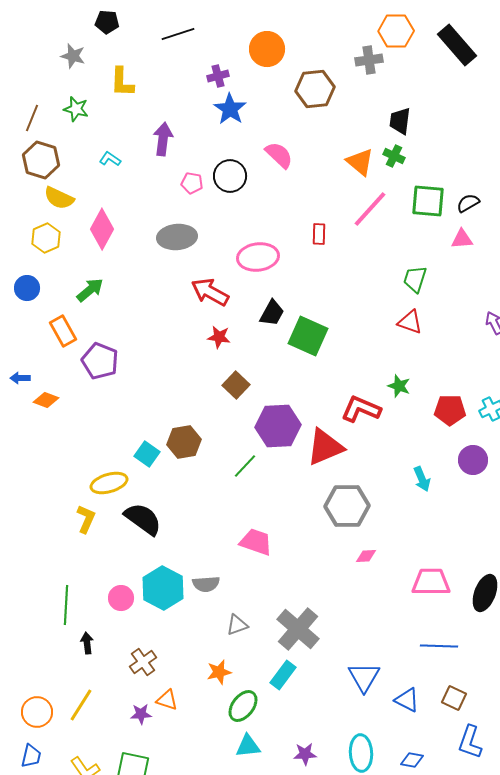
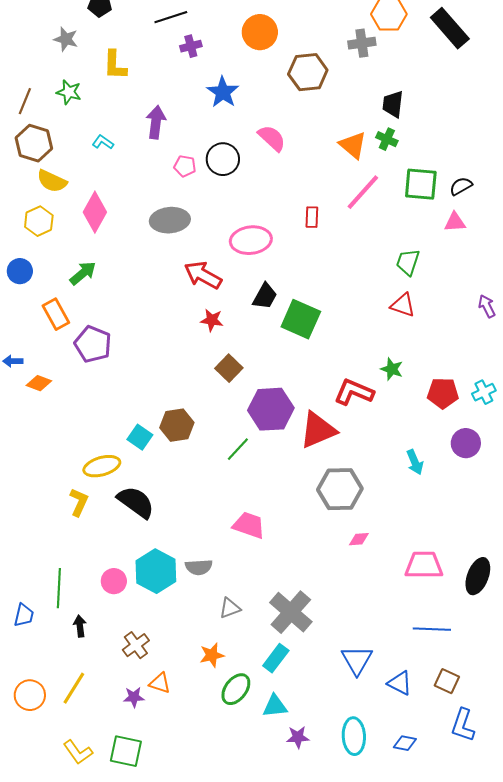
purple cross: (218, 76) -> (191, 46), moved
cyan triangle: (248, 746) -> (275, 706), moved
blue trapezoid: (31, 756) -> (24, 615), moved

